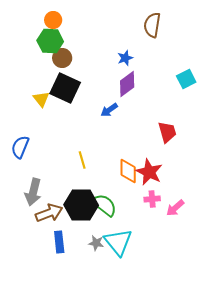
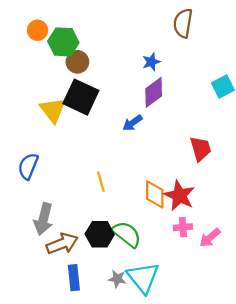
orange circle: (53, 20) -> (38, 30), moved
yellow triangle: (41, 99) -> (53, 110), size x1.4
black hexagon: (81, 205) -> (100, 234), size x0.7

